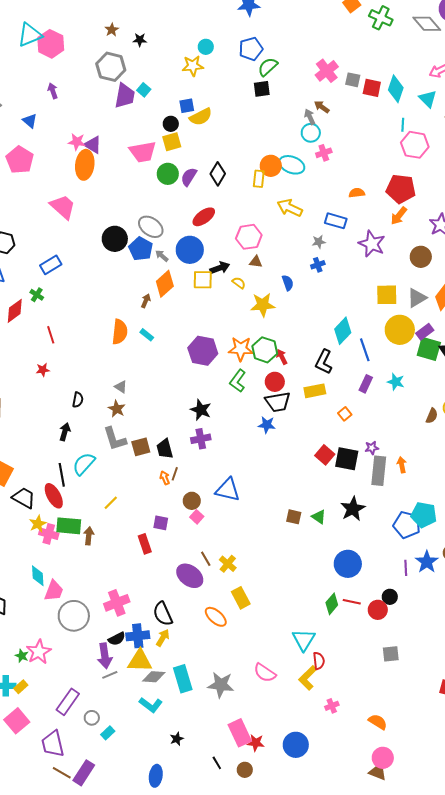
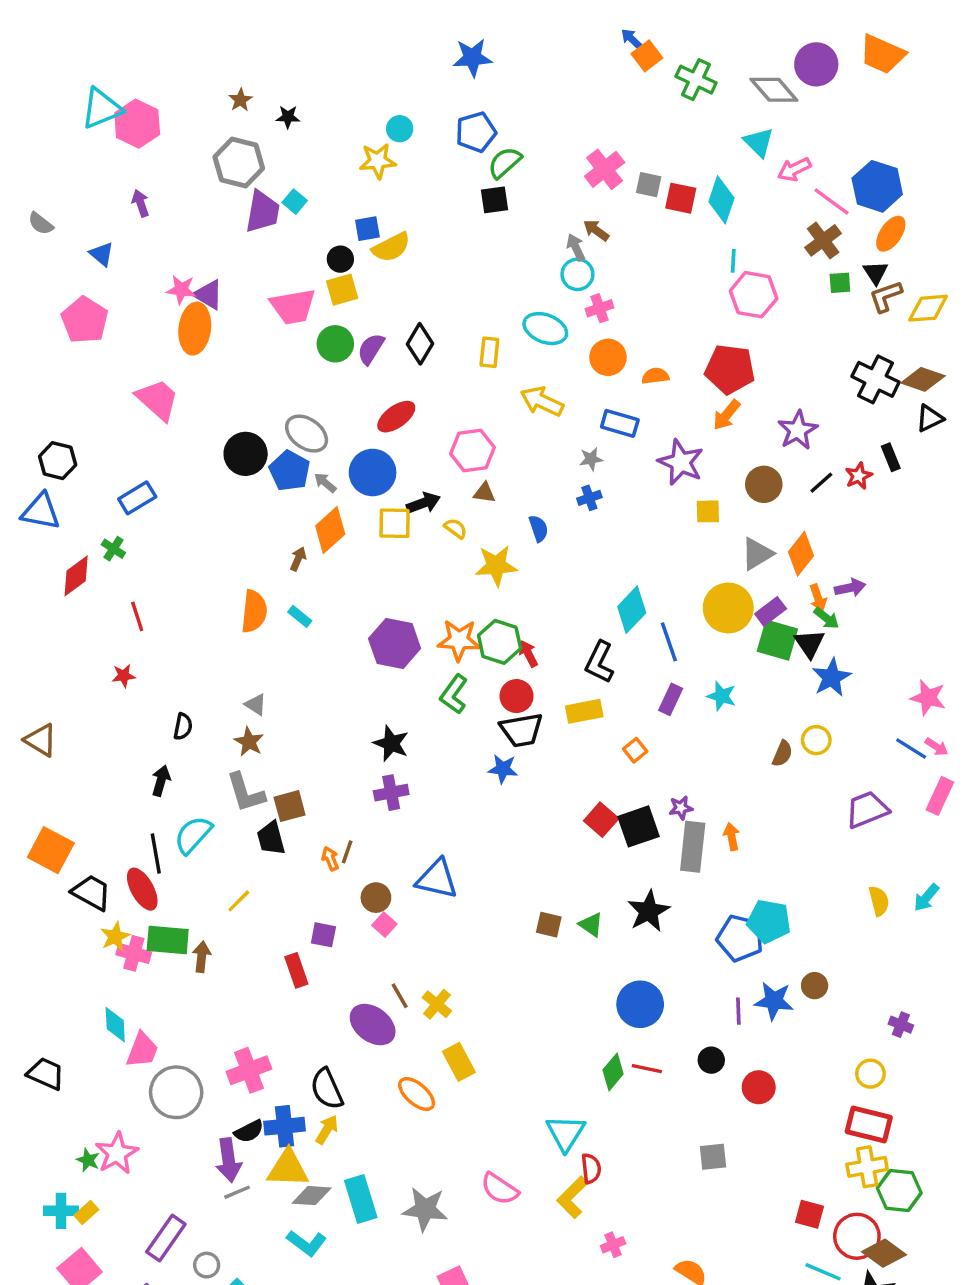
cyan triangle: (428, 99) -> (759, 142), moved
orange circle: (271, 166) -> (608, 357), moved
yellow square: (387, 295) -> (708, 511), moved, size x0.7
black trapezoid: (165, 449) -> (271, 838), moved
black square: (347, 459) -> (638, 826), turned -30
blue star: (427, 562) -> (774, 1001), turned -30
red circle: (378, 610) -> (759, 1087), moved

